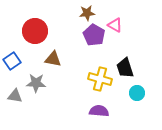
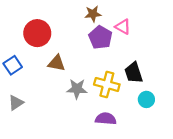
gray star: (36, 83) -> (77, 89), moved
gray triangle: (15, 96) -> (16, 103), turned -42

